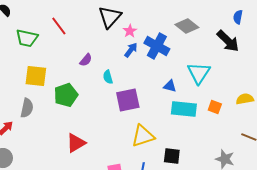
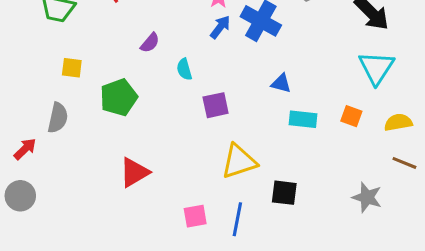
cyan triangle: (199, 73) -> (376, 68), moved
yellow square: (36, 76) -> (72, 68), size x0.6
yellow semicircle: (245, 99) -> (398, 122), moved
purple square: (128, 100) -> (216, 105), size x0.7
cyan rectangle: (184, 109) -> (303, 119), size x0.7

